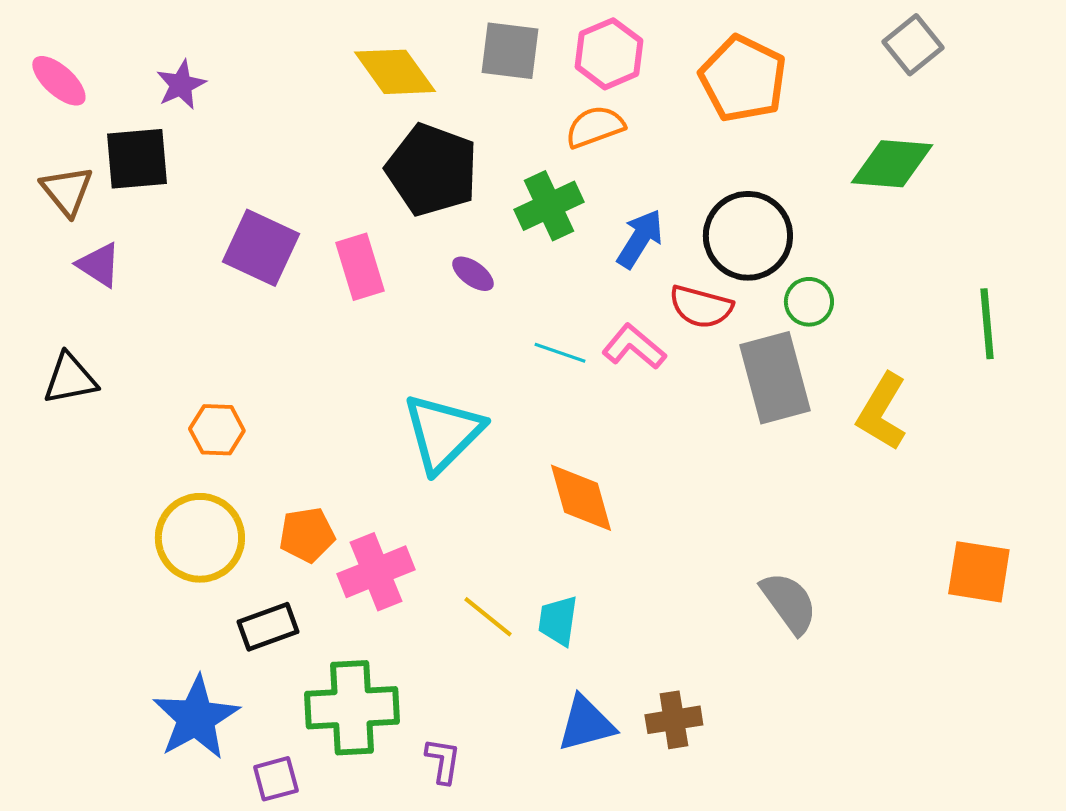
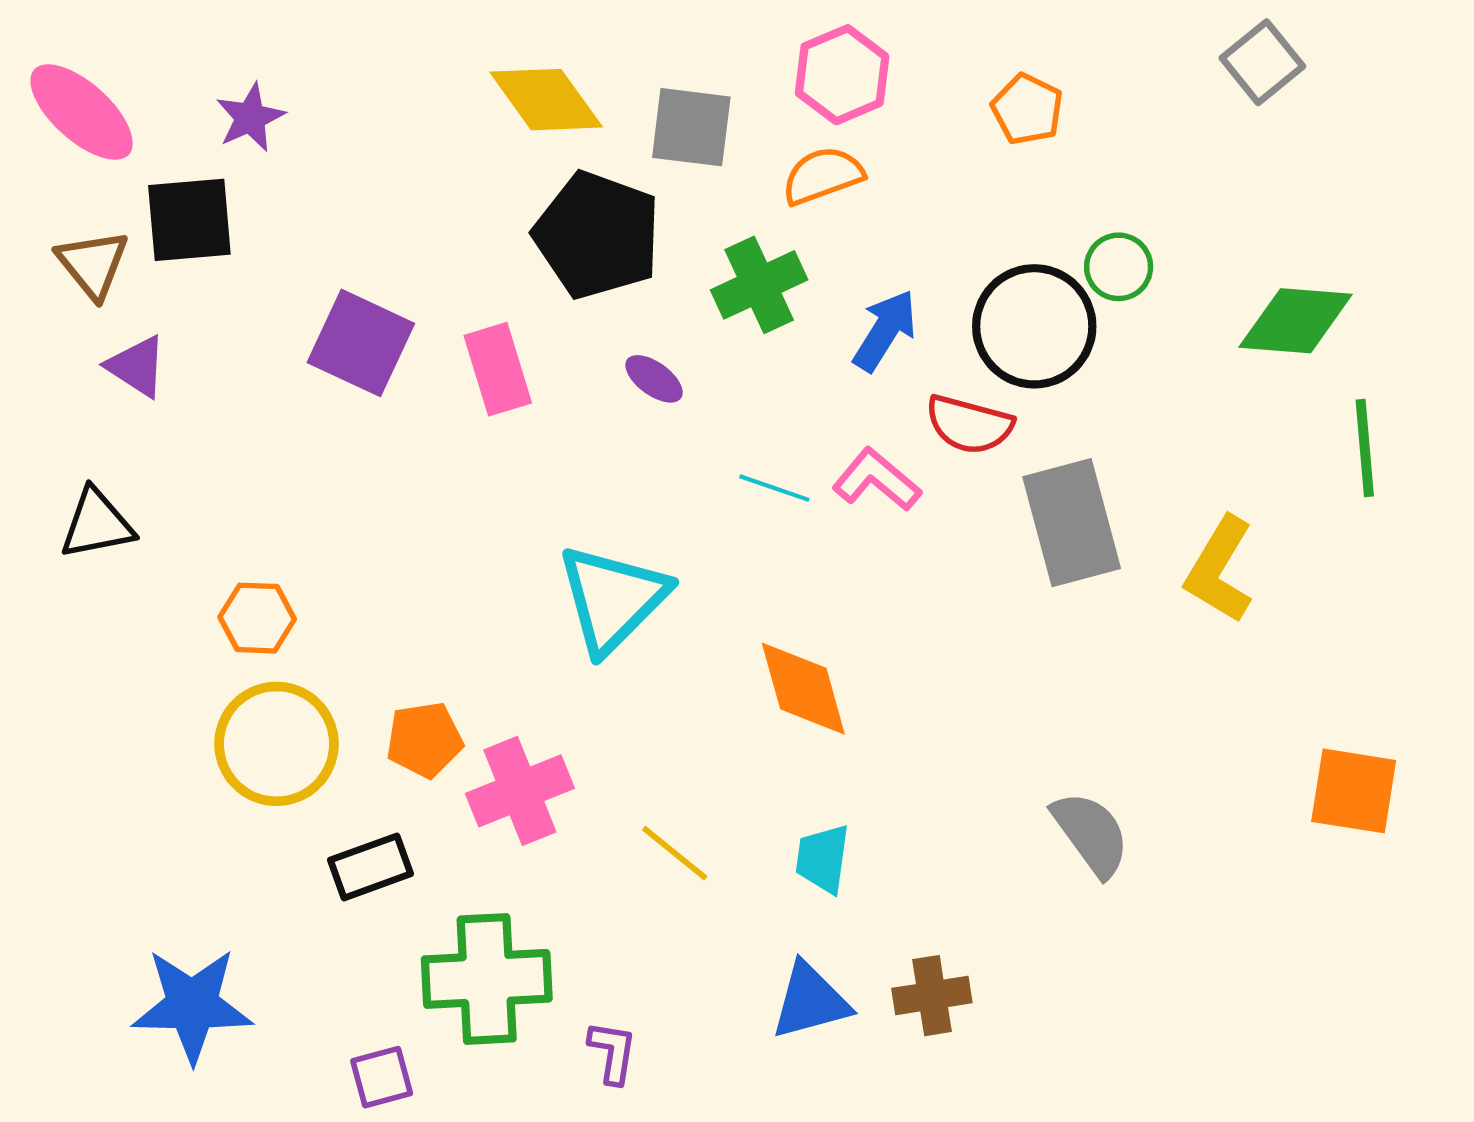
gray square: (510, 51) -> (691, 127), moved
orange pentagon: (743, 79) -> (1027, 109), size x0.6
pink ellipse: (59, 81) -> (82, 112), size x1.4
green diamond: (892, 164) -> (1296, 321), moved
green circle: (809, 302) -> (1119, 267), moved
orange hexagon: (217, 430) -> (257, 618), moved
cyan trapezoid: (558, 621) -> (823, 859), moved
blue star: (196, 718) -> (192, 1005), moved, turned 30

